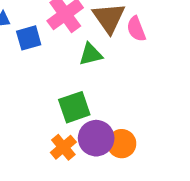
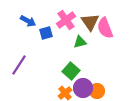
pink semicircle: (136, 29) -> (105, 28), size x1.5
green square: (74, 107) -> (71, 71), turned -30

